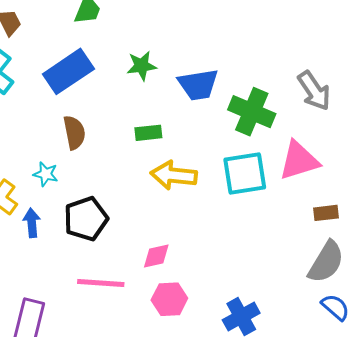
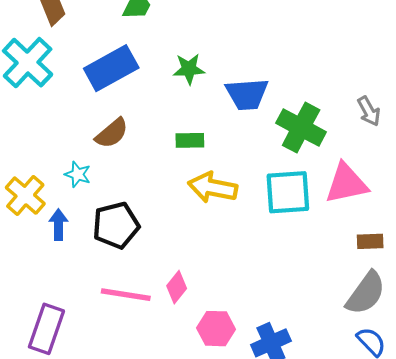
gray arrow: (314, 91) -> (369, 111), size x0.7
brown semicircle: (74, 133) -> (112, 133), turned 56
pink diamond: (156, 256) -> (177, 287), moved, turned -44
pink hexagon: (169, 299) -> (216, 329), moved

